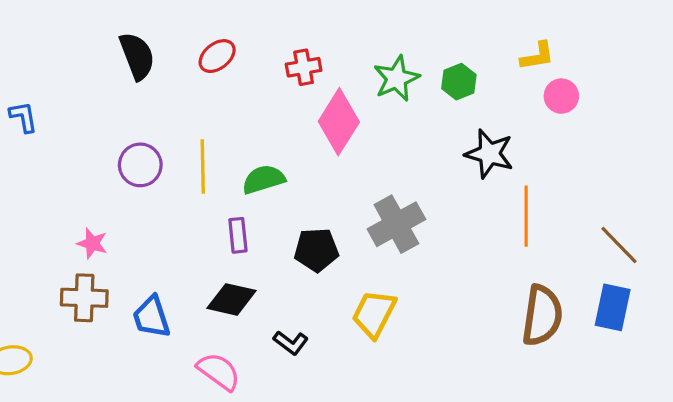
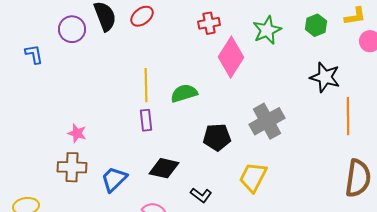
red ellipse: (217, 56) -> (142, 16), moved
green hexagon: (459, 82) -> (316, 25), moved
purple circle: (140, 165) -> (72, 29), moved
purple rectangle: (238, 235) -> (146, 120), moved
blue trapezoid: (151, 317) -> (114, 179), turned 64

